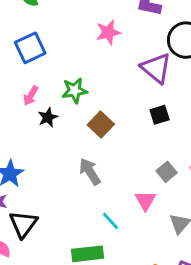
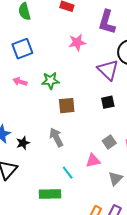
pink arrow: (31, 96) -> (20, 82), turned 72
black star: (48, 117) -> (23, 143), moved
brown square: (101, 125) -> (67, 106), turned 36
pink triangle: (145, 201) -> (93, 161), turned 42

